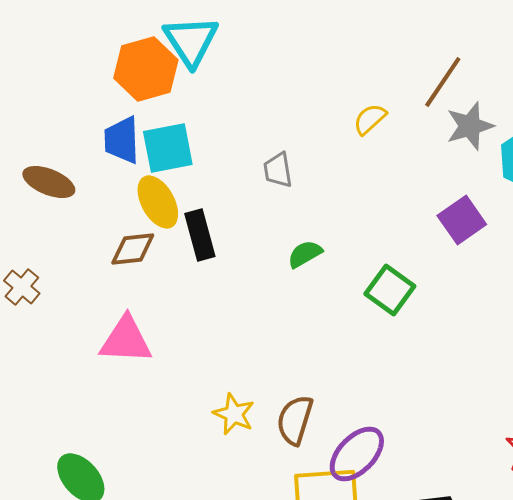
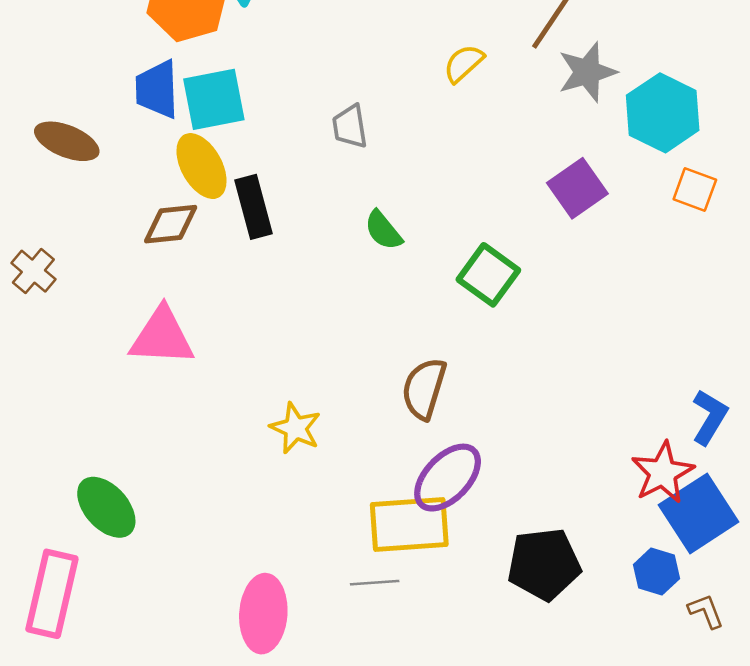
green semicircle: (305, 254) -> (383, 230), turned -99
brown semicircle: (295, 420) -> (424, 389), moved

